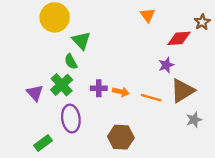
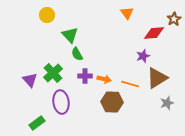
yellow circle: (55, 17) -> (47, 15), size x0.6
green semicircle: (71, 62) -> (77, 54), moved
brown hexagon: (121, 137) -> (112, 102), moved

